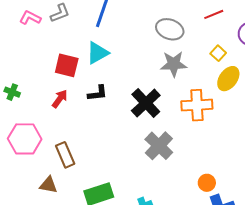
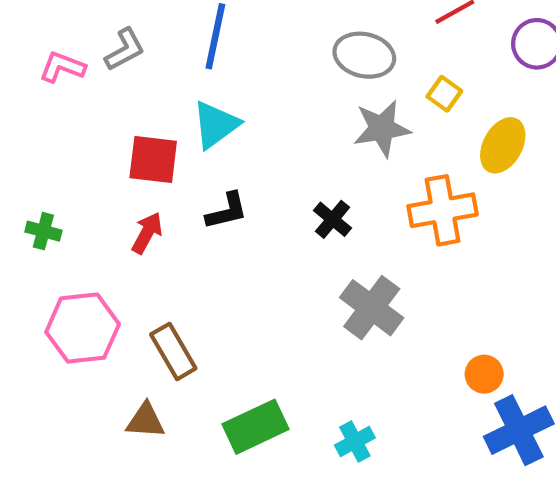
yellow square: (218, 53) -> (444, 94), moved
black cross: (146, 103) -> (333, 219), size x0.6

